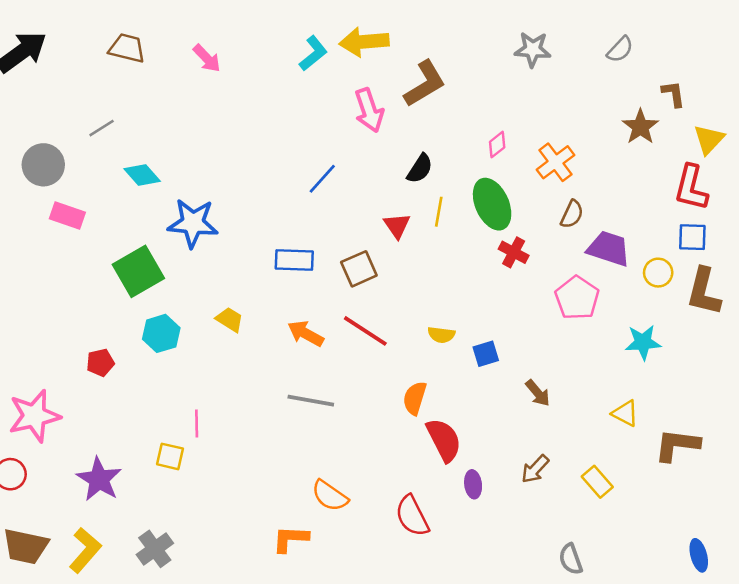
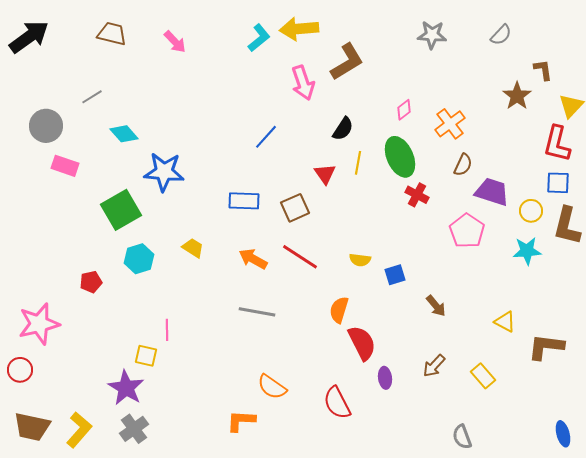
cyan star: (643, 342) -> (527, 251), moved
purple star: (99, 479) -> (126, 388), moved

